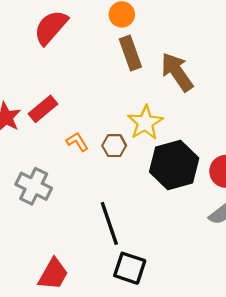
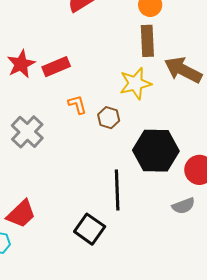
brown arrow: (177, 72) -> (183, 70), turned -45
yellow star: (145, 123) -> (135, 84), moved
black line: (109, 223) -> (117, 190), moved

